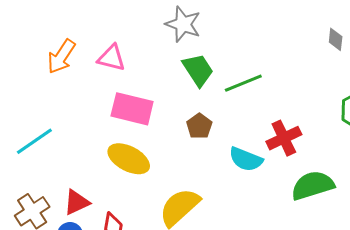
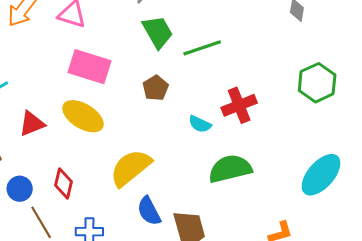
cyan semicircle: (246, 159) -> (200, 124), size x0.7
green semicircle: (313, 185) -> (230, 169), moved
red triangle: (77, 202) -> (32, 124), moved

